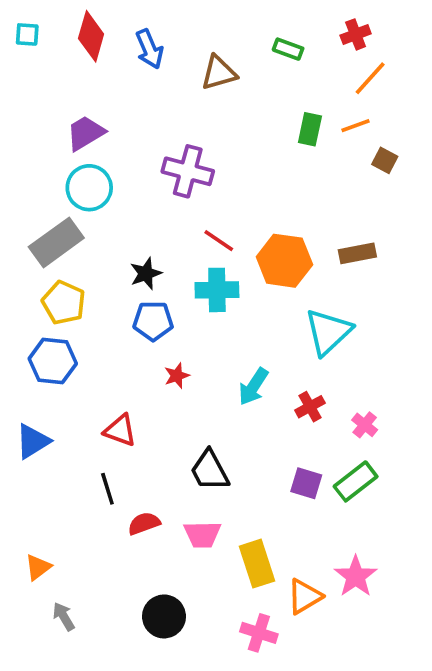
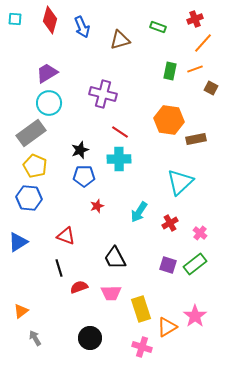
orange hexagon: (284, 261) -> (169, 120), moved

